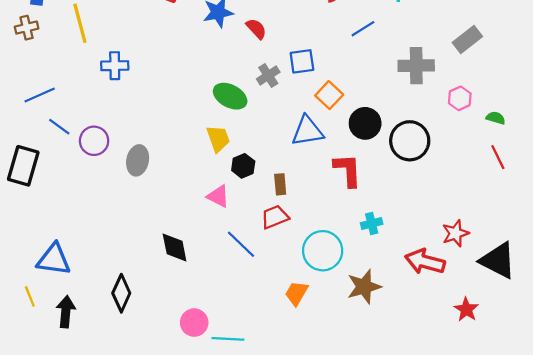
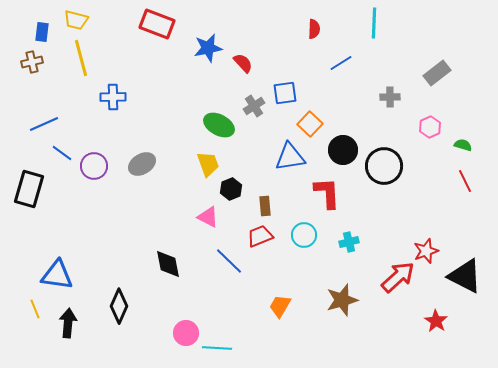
gray cross: (416, 66) -> (390, 97), size x0.6
gray ellipse: (138, 160) -> (142, 164), moved, turned 48
cyan circle: (323, 251) -> (304, 235), moved, size x0.7
red arrow: (425, 262) -> (398, 277), turned 123

